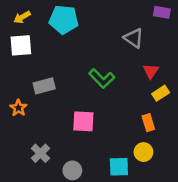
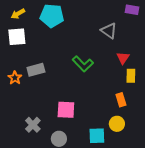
yellow rectangle: (161, 93) -> (131, 76), turned -56
orange star: (18, 108) -> (15, 78), moved
pink square: (83, 121) -> (66, 110), moved

